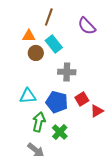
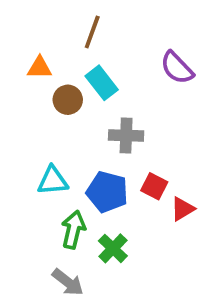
purple semicircle: (87, 26) -> (177, 68), moved
orange triangle: (29, 36) -> (40, 68), moved
red square: (82, 99) -> (154, 186), turned -32

